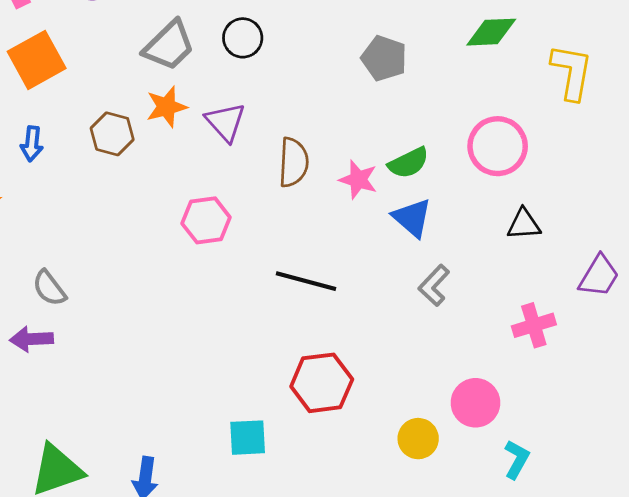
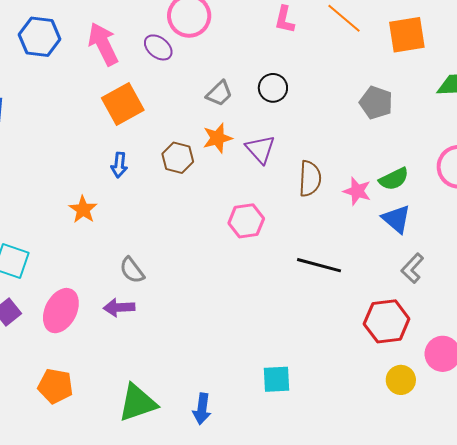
gray trapezoid: (169, 45) -> (219, 93), size x0.7
red hexagon: (322, 383) -> (387, 321), moved

